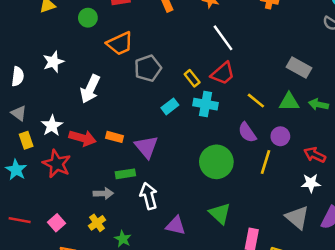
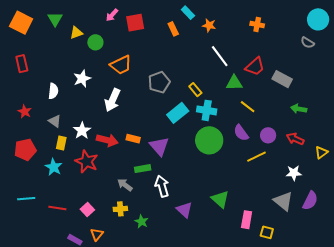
green circle: (88, 18) -> (95, 42), moved
orange trapezoid: (120, 44) -> (121, 65), moved
red trapezoid: (223, 73) -> (255, 67), moved
green triangle: (289, 102) -> (234, 83), moved
cyan rectangle: (170, 106) -> (178, 113), size x1.5
yellow rectangle: (26, 140) -> (61, 143), turned 32
red arrow: (315, 155) -> (295, 139), moved
green circle: (216, 162) -> (209, 140), moved
yellow line: (266, 162) -> (256, 157), turned 48
gray arrow: (103, 193) -> (125, 185), turned -140
yellow cross: (97, 223) -> (120, 209), turned 32
purple triangle: (176, 226) -> (184, 210), turned 30

